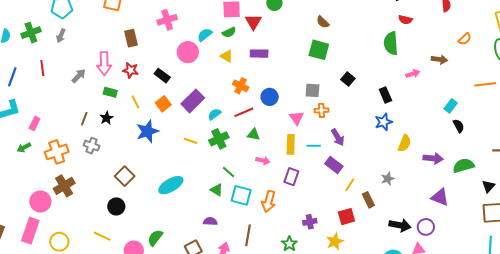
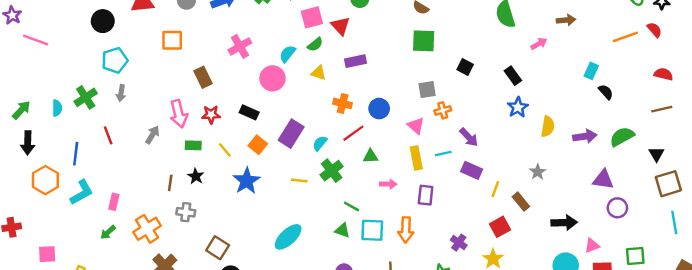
brown square: (125, 176) -> (218, 248), moved
purple cross: (310, 222) -> (459, 243), turned -32
purple circle: (426, 227) -> (617, 208), moved

